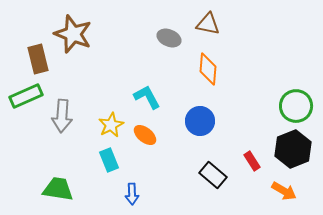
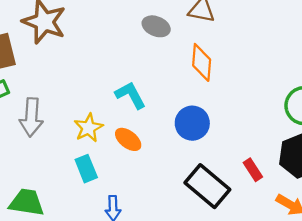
black rectangle: (213, 175) -> (207, 186), size x1.4

